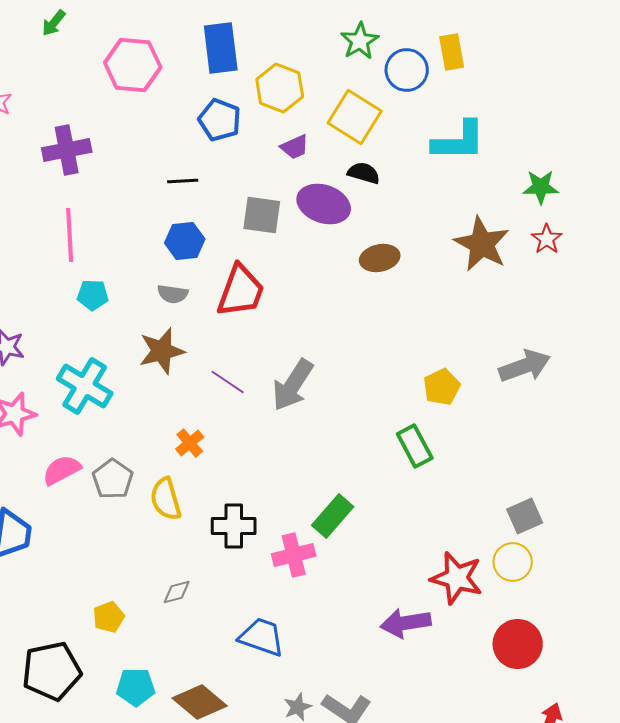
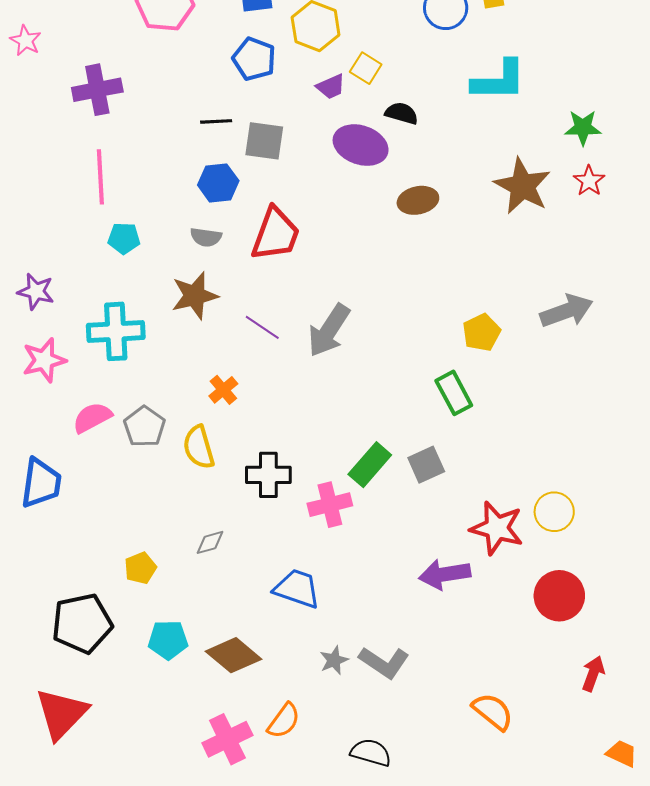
yellow square: (355, 117) -> (366, 68), moved, size x0.6
gray square: (262, 215) -> (264, 141), moved
cyan cross: (85, 386) -> (116, 331), turned -34
gray square: (525, 516) -> (426, 465), moved

